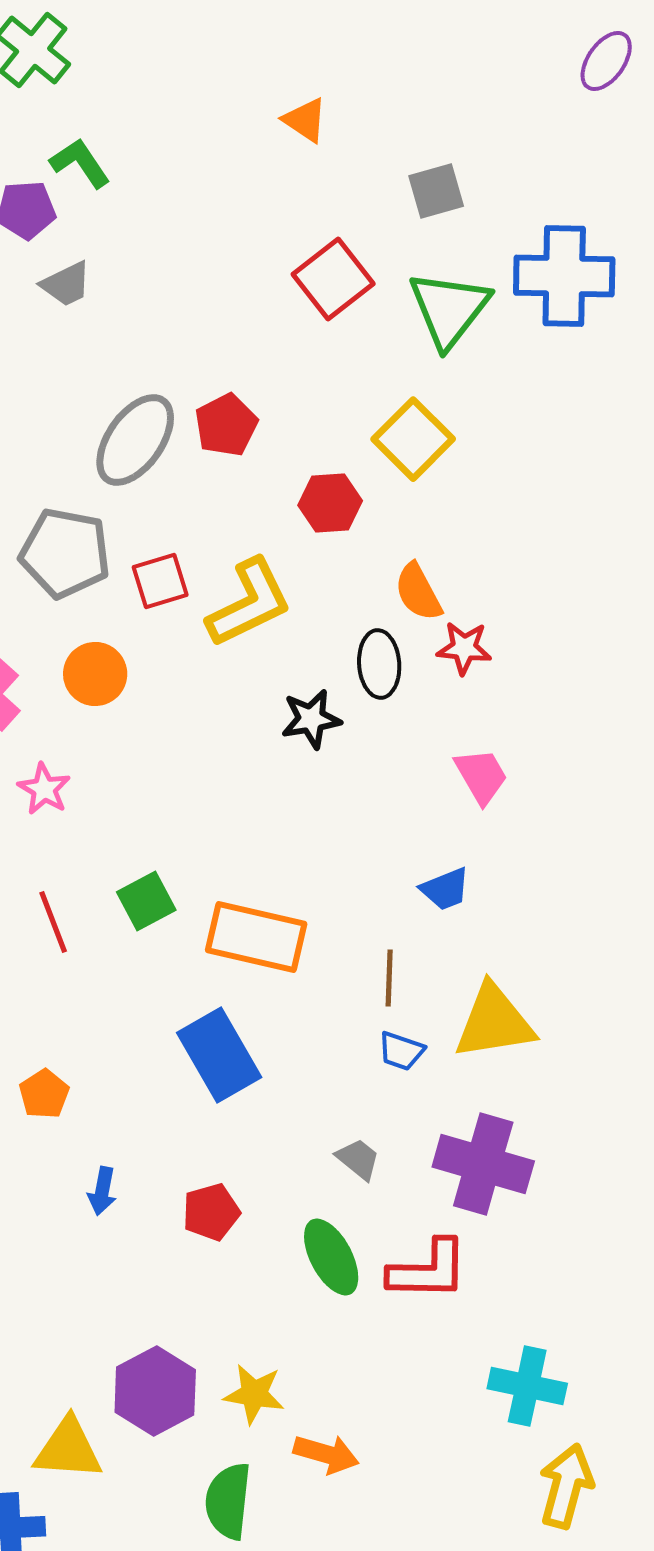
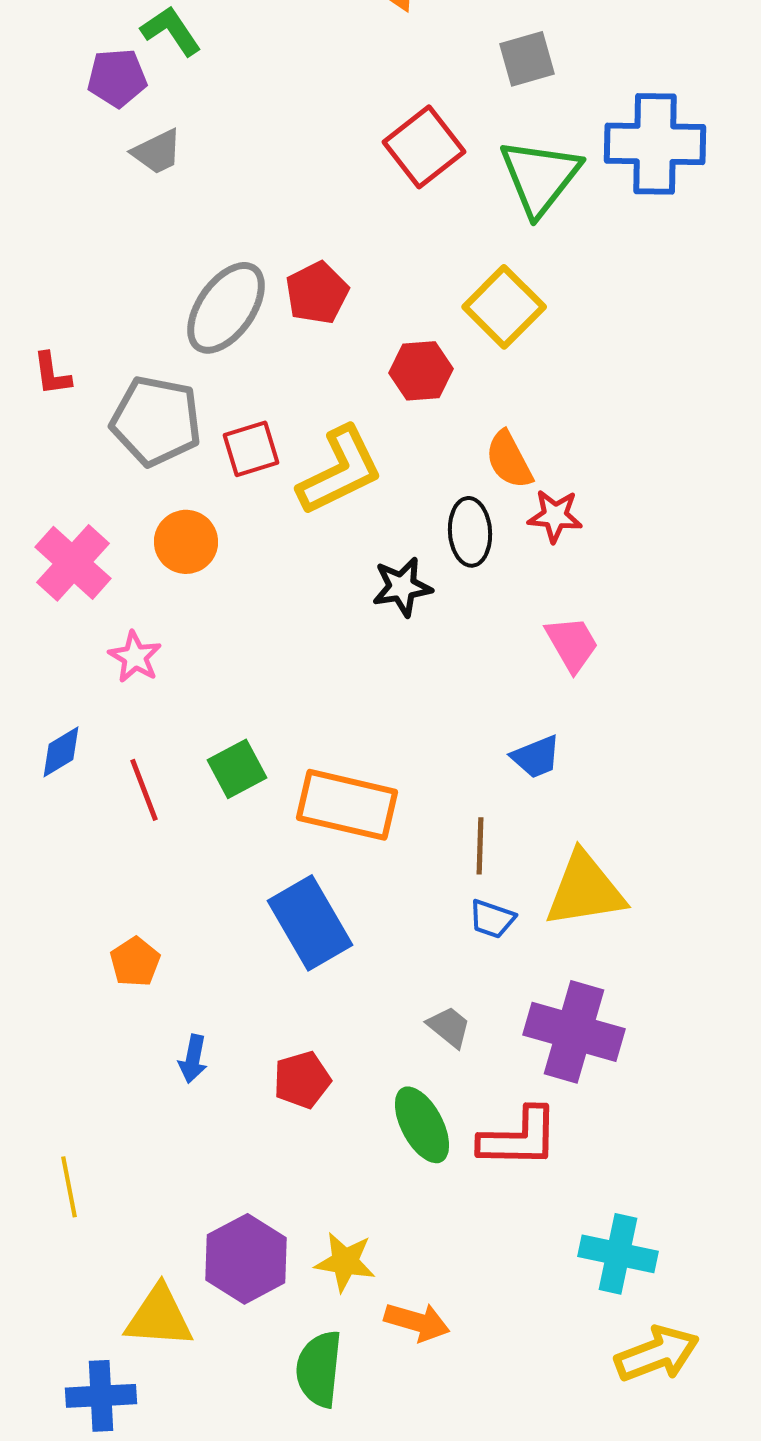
yellow arrow: (566, 1486) -> (657, 1354), turned 54

